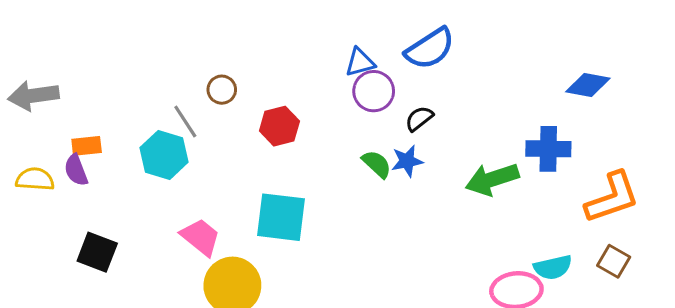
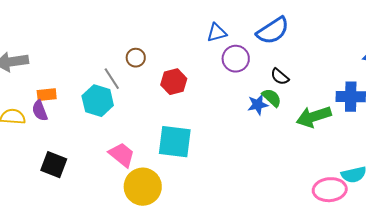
blue triangle: (360, 62) -> (217, 33), moved
black semicircle: (419, 118) -> (280, 77), moved, turned -102
green semicircle: (377, 164) -> (272, 98), moved

